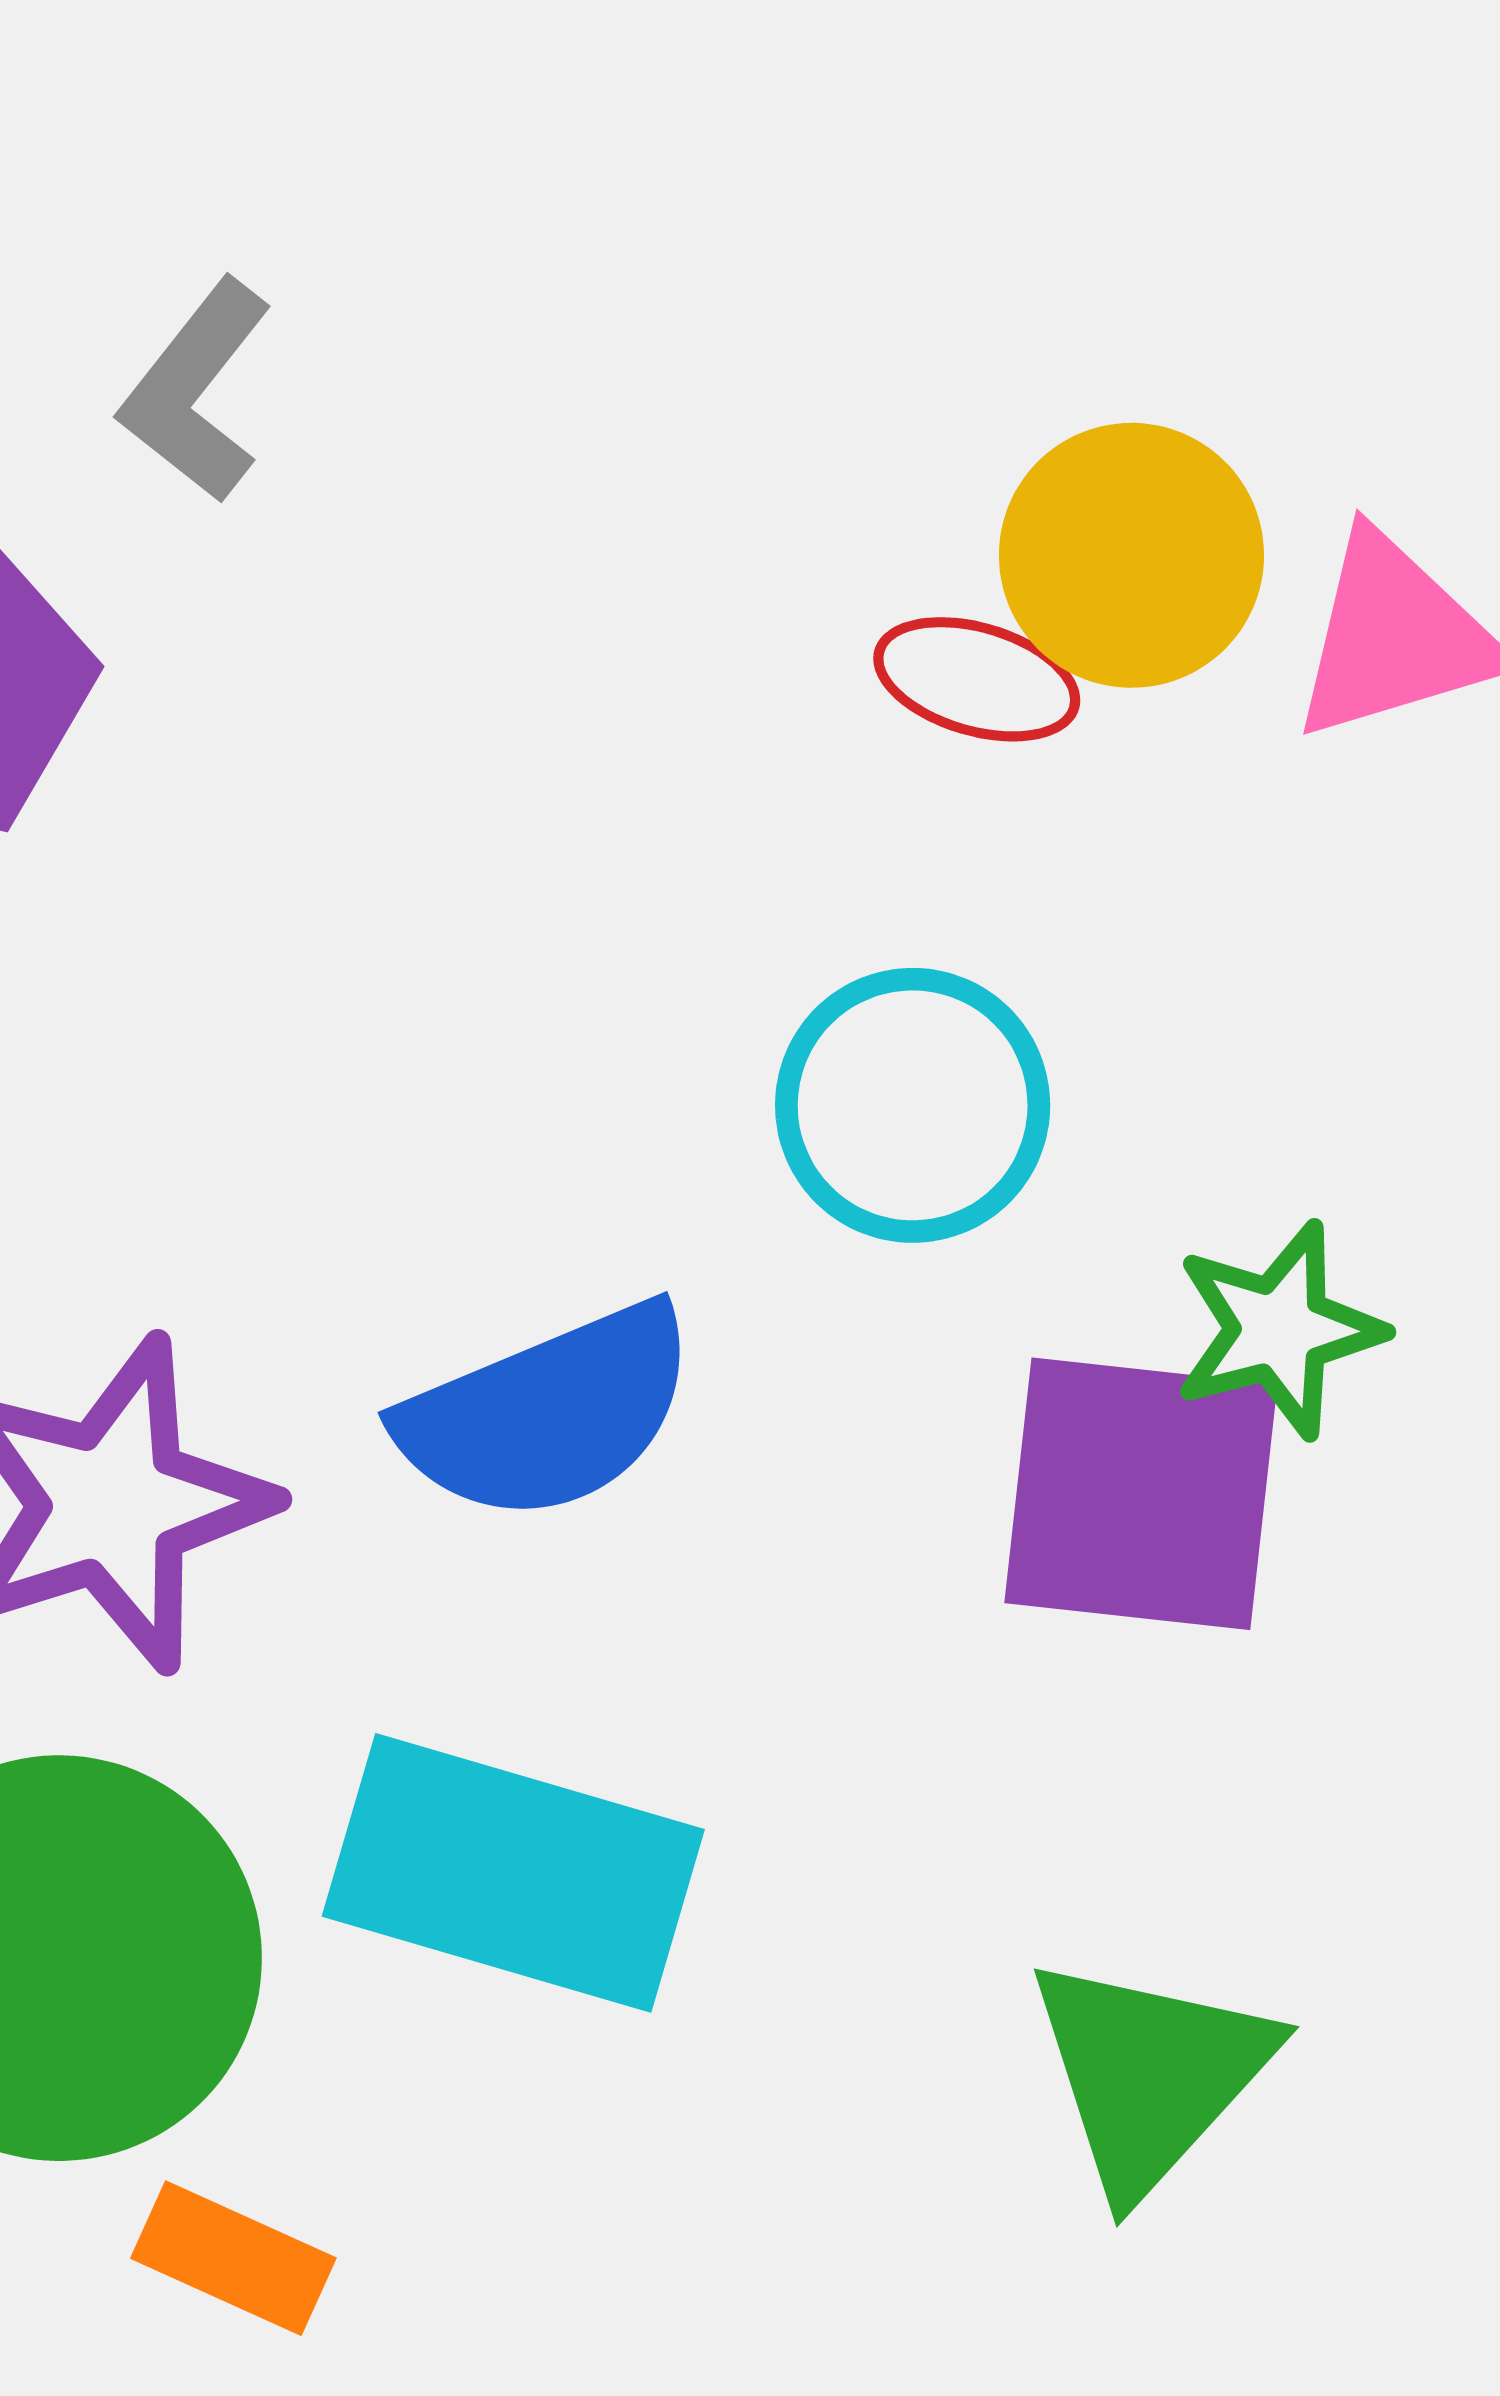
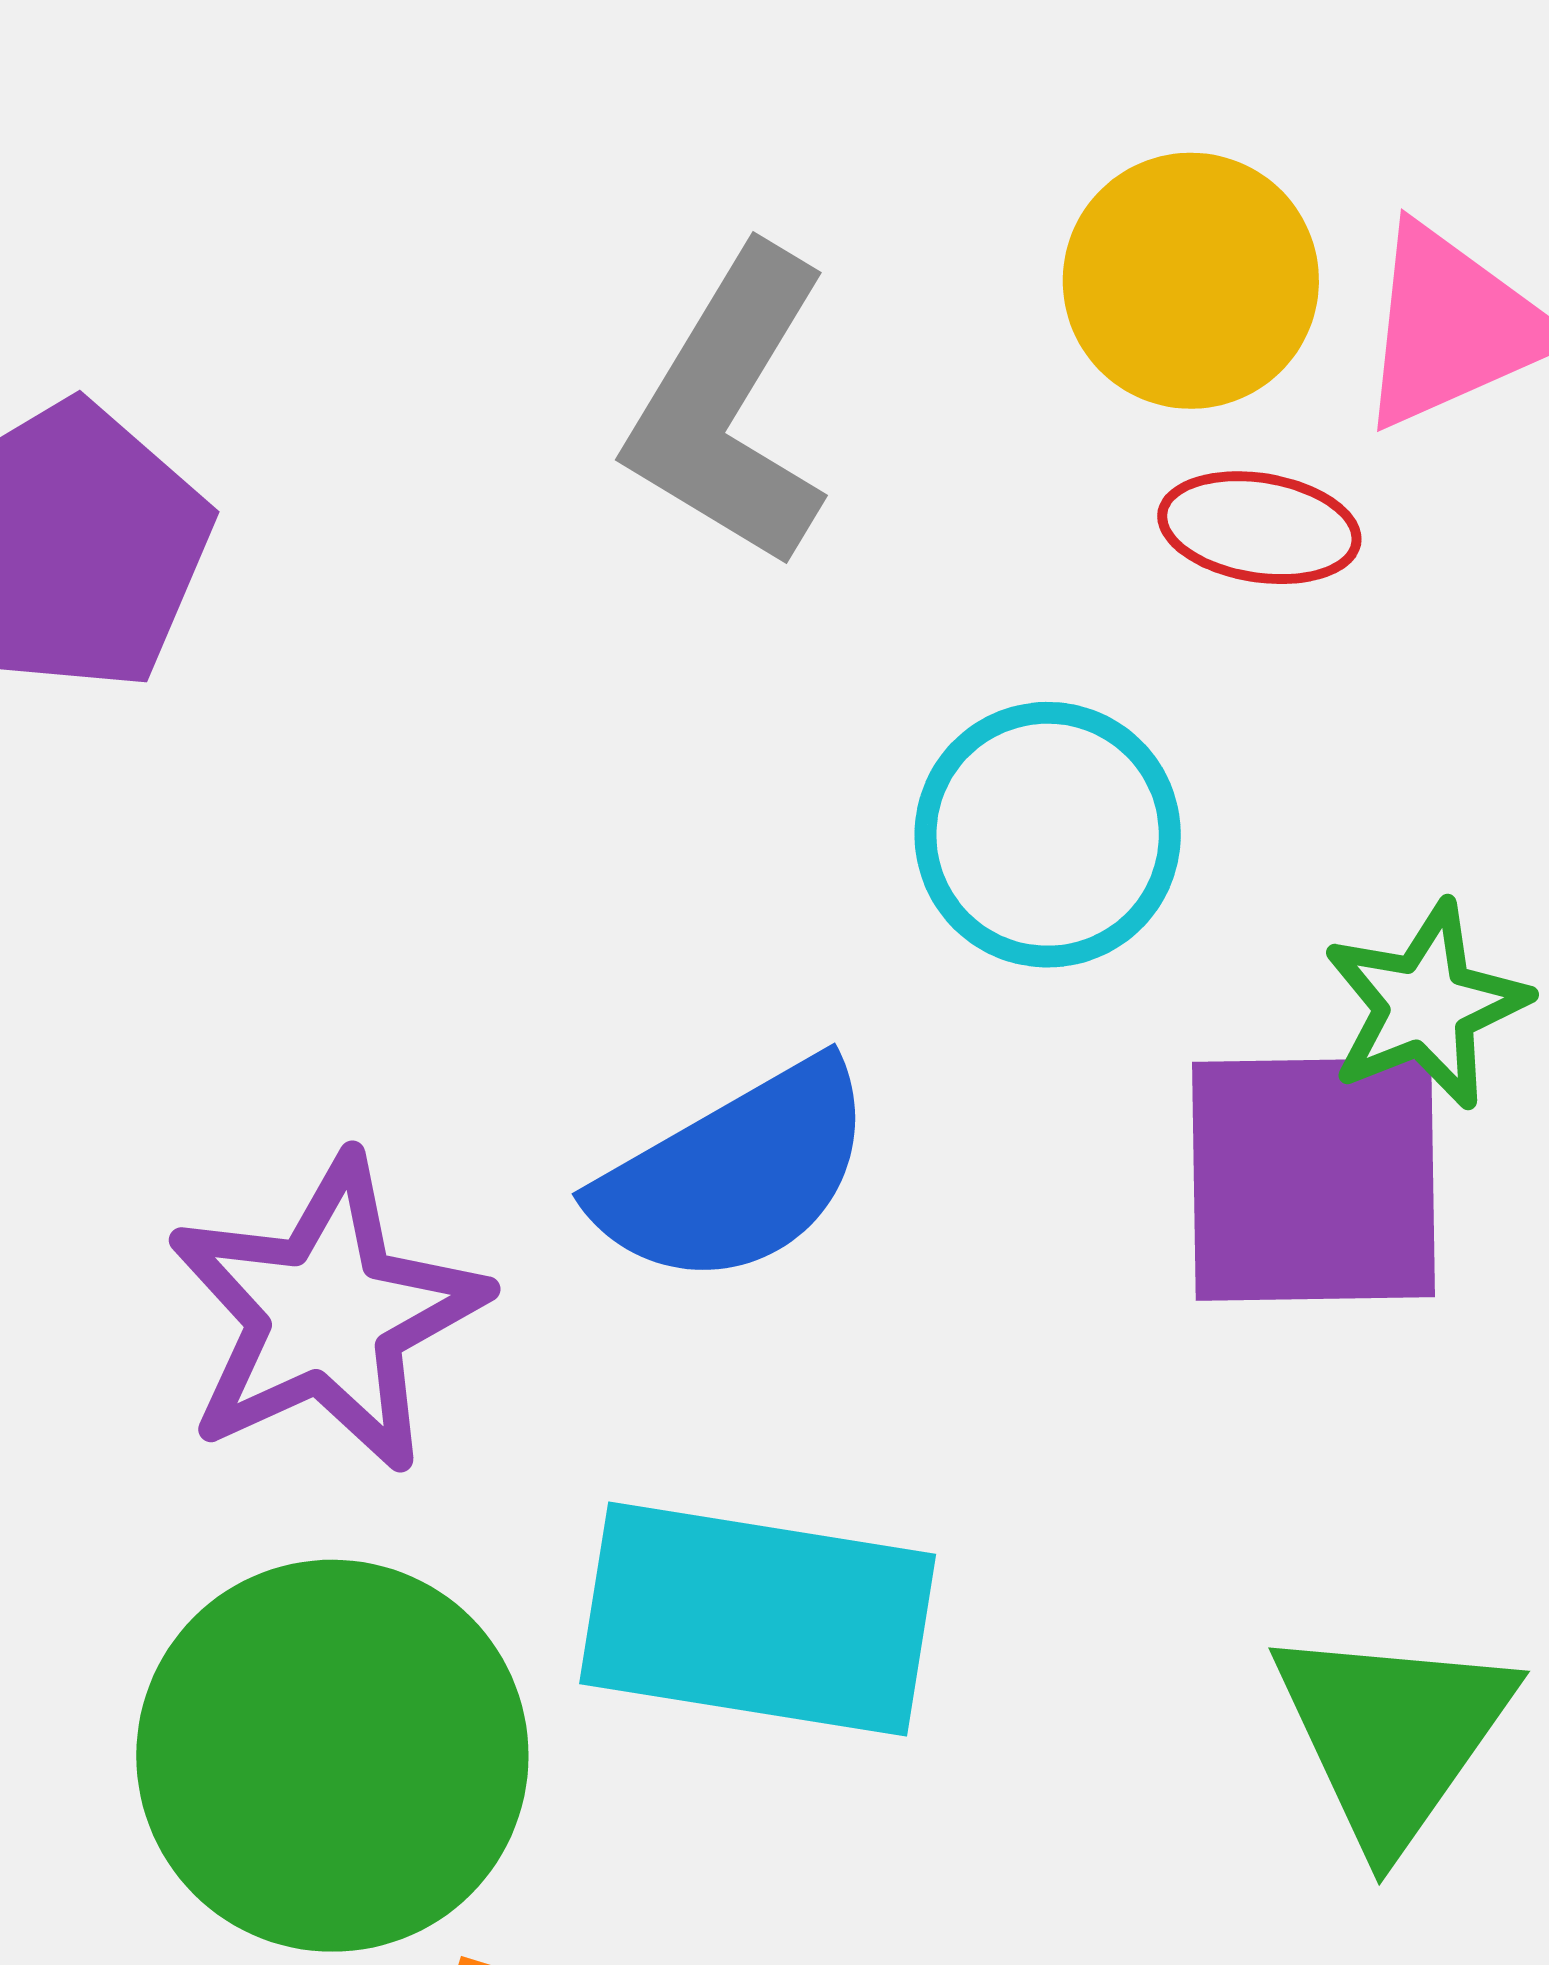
gray L-shape: (196, 391) -> (730, 407), moved, size x1.5
red ellipse: (977, 679) -> (1259, 528), moved

